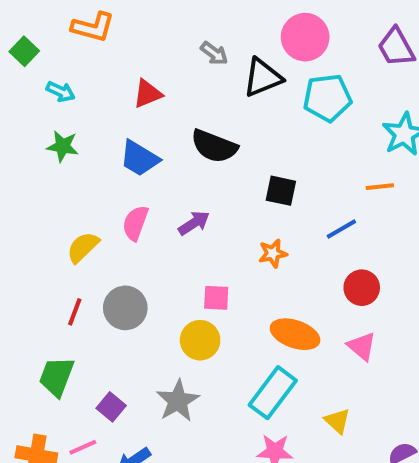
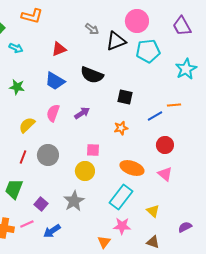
green star: (63, 146) -> (17, 87), moved
orange line: (380, 187) -> (174, 105), moved

